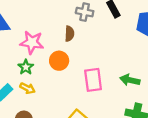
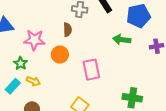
green star: (26, 67) -> (21, 63), moved
green arrow: (130, 80) -> (122, 40), moved

